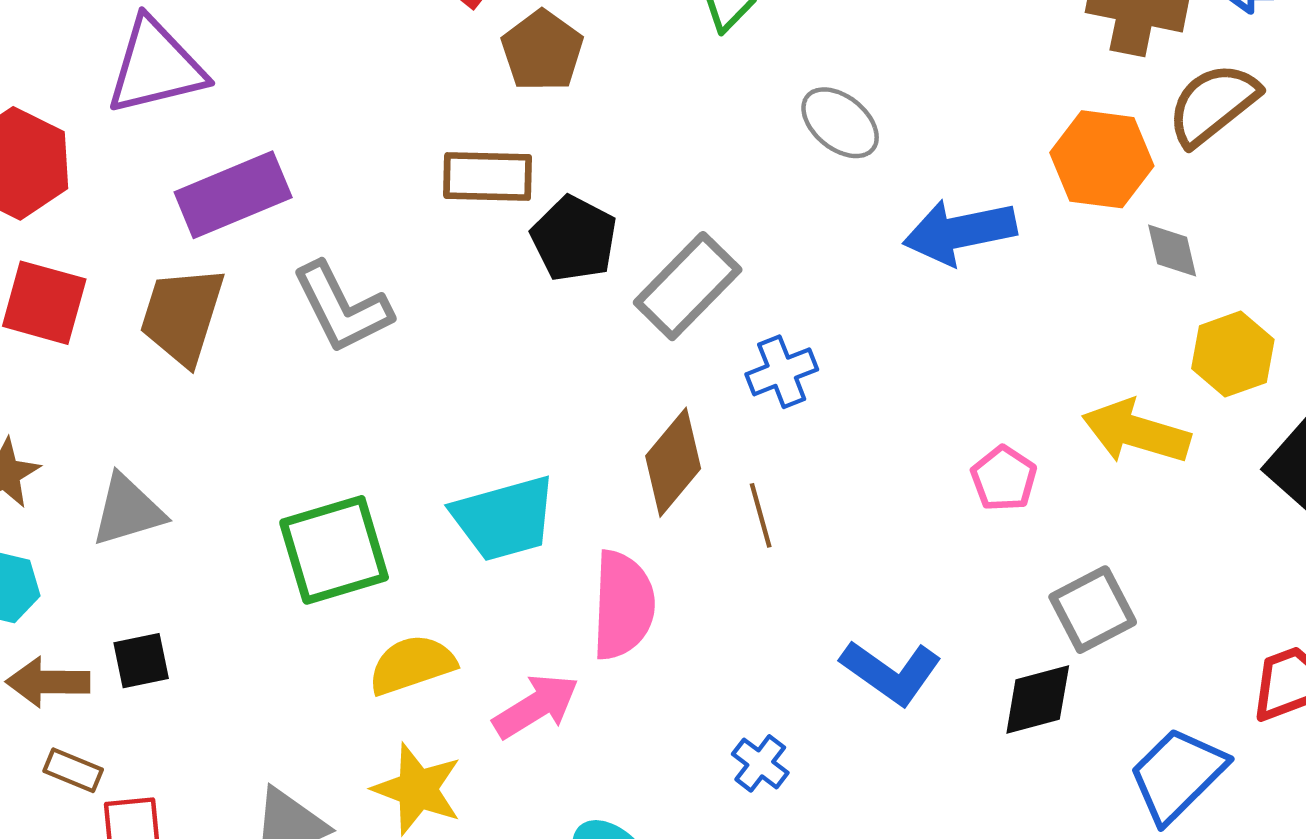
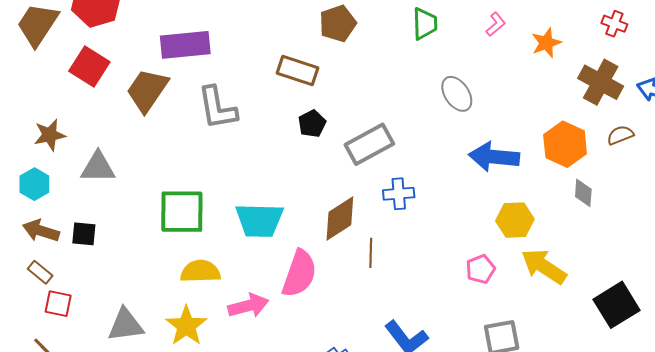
brown semicircle: (1213, 104) -> (620, 135), size x0.6
black pentagon: (574, 239) -> (312, 124), moved, size x0.7
yellow hexagon: (1233, 354) -> (515, 220), moved

